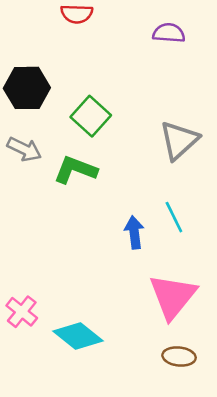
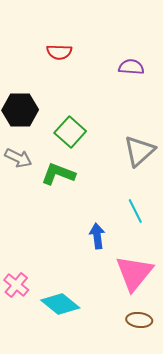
blue arrow: (134, 232) -> (97, 236), moved

